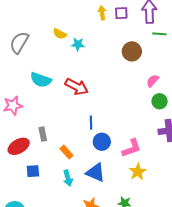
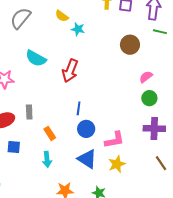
red arrow: (77, 87) -> (70, 71), turned 75
blue triangle: (96, 173) -> (87, 159), moved

